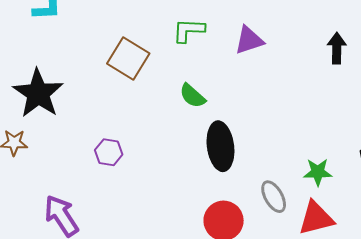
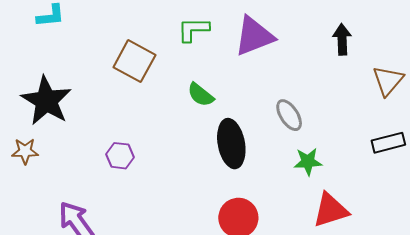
purple triangle: (249, 40) -> (254, 36), size x1.4
green star: (318, 172) -> (308, 162), moved
gray ellipse: (274, 197) -> (289, 115), moved

